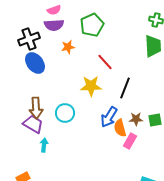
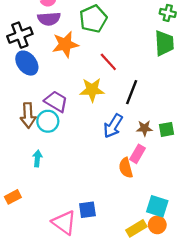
orange star: (68, 47) -> (65, 44), size x1.6
cyan circle: (65, 113) -> (48, 121), moved
purple trapezoid: (33, 124) -> (56, 101), moved
orange semicircle: (120, 128) -> (126, 168), moved

